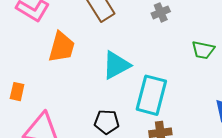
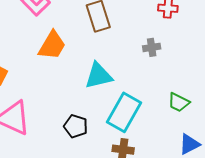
gray cross: (161, 12) -> (152, 47), moved
green trapezoid: (203, 50) -> (179, 102), moved

